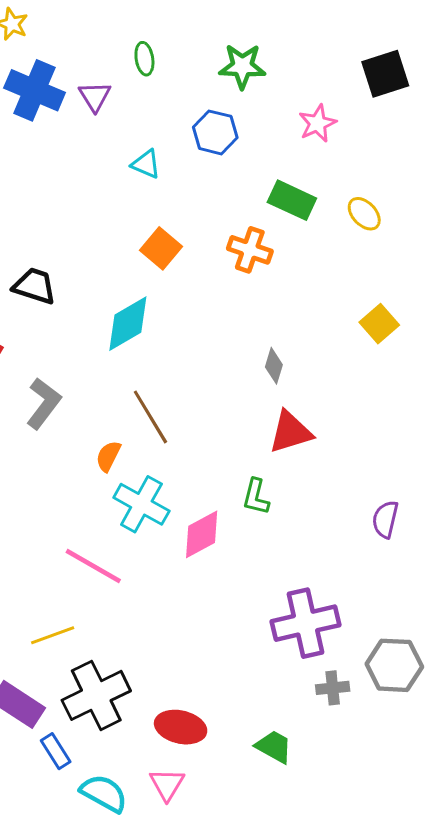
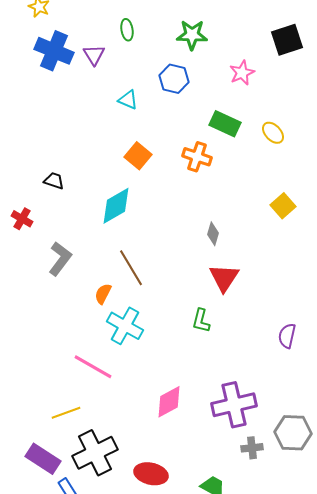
black trapezoid: (35, 286) -> (54, 181), size x0.7
red triangle: (290, 432) -> (224, 278), turned -40
pink diamond: (202, 534) -> (169, 402), moved

